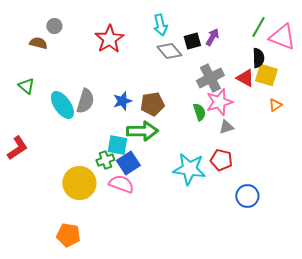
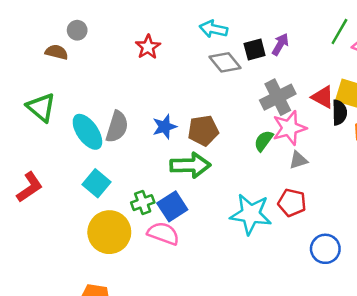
cyan arrow: (160, 25) -> (213, 29), turned 115
red star: (109, 39) -> (148, 47), size x0.7
black semicircle: (258, 58) -> (339, 113), moved
green triangle: (26, 86) -> (41, 107), size x1.4
green semicircle: (199, 112) -> (264, 141), turned -126
cyan square: (117, 145) -> (96, 183), moved, turned 30

